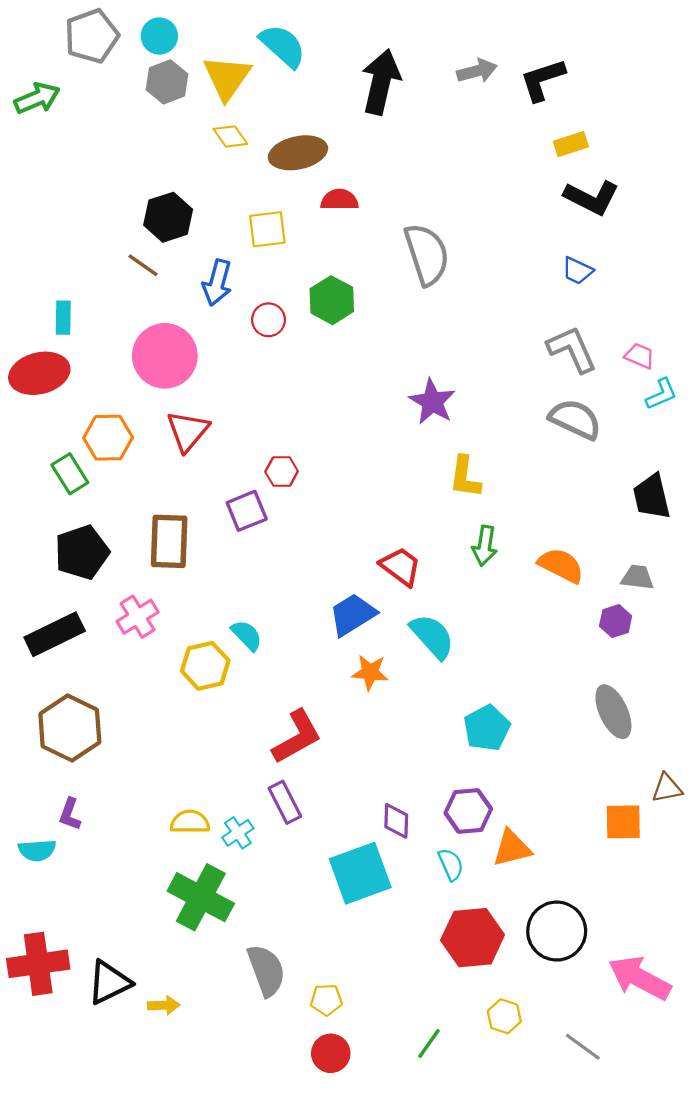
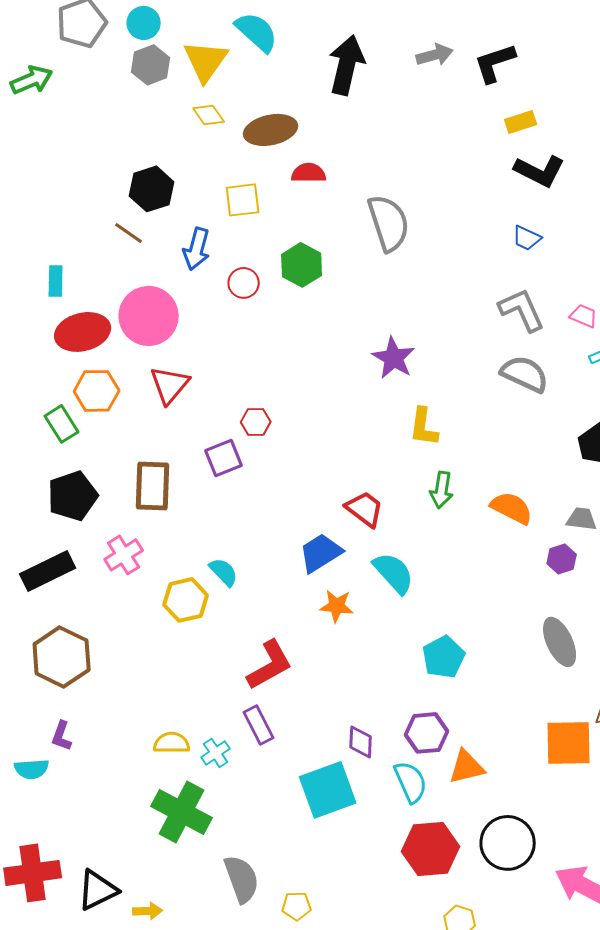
red ellipse: (39, 373) -> (83, 332), moved
orange square: (623, 822) -> (569, 743), size x1.4
cyan semicircle: (451, 864) -> (411, 782), size x1.4

